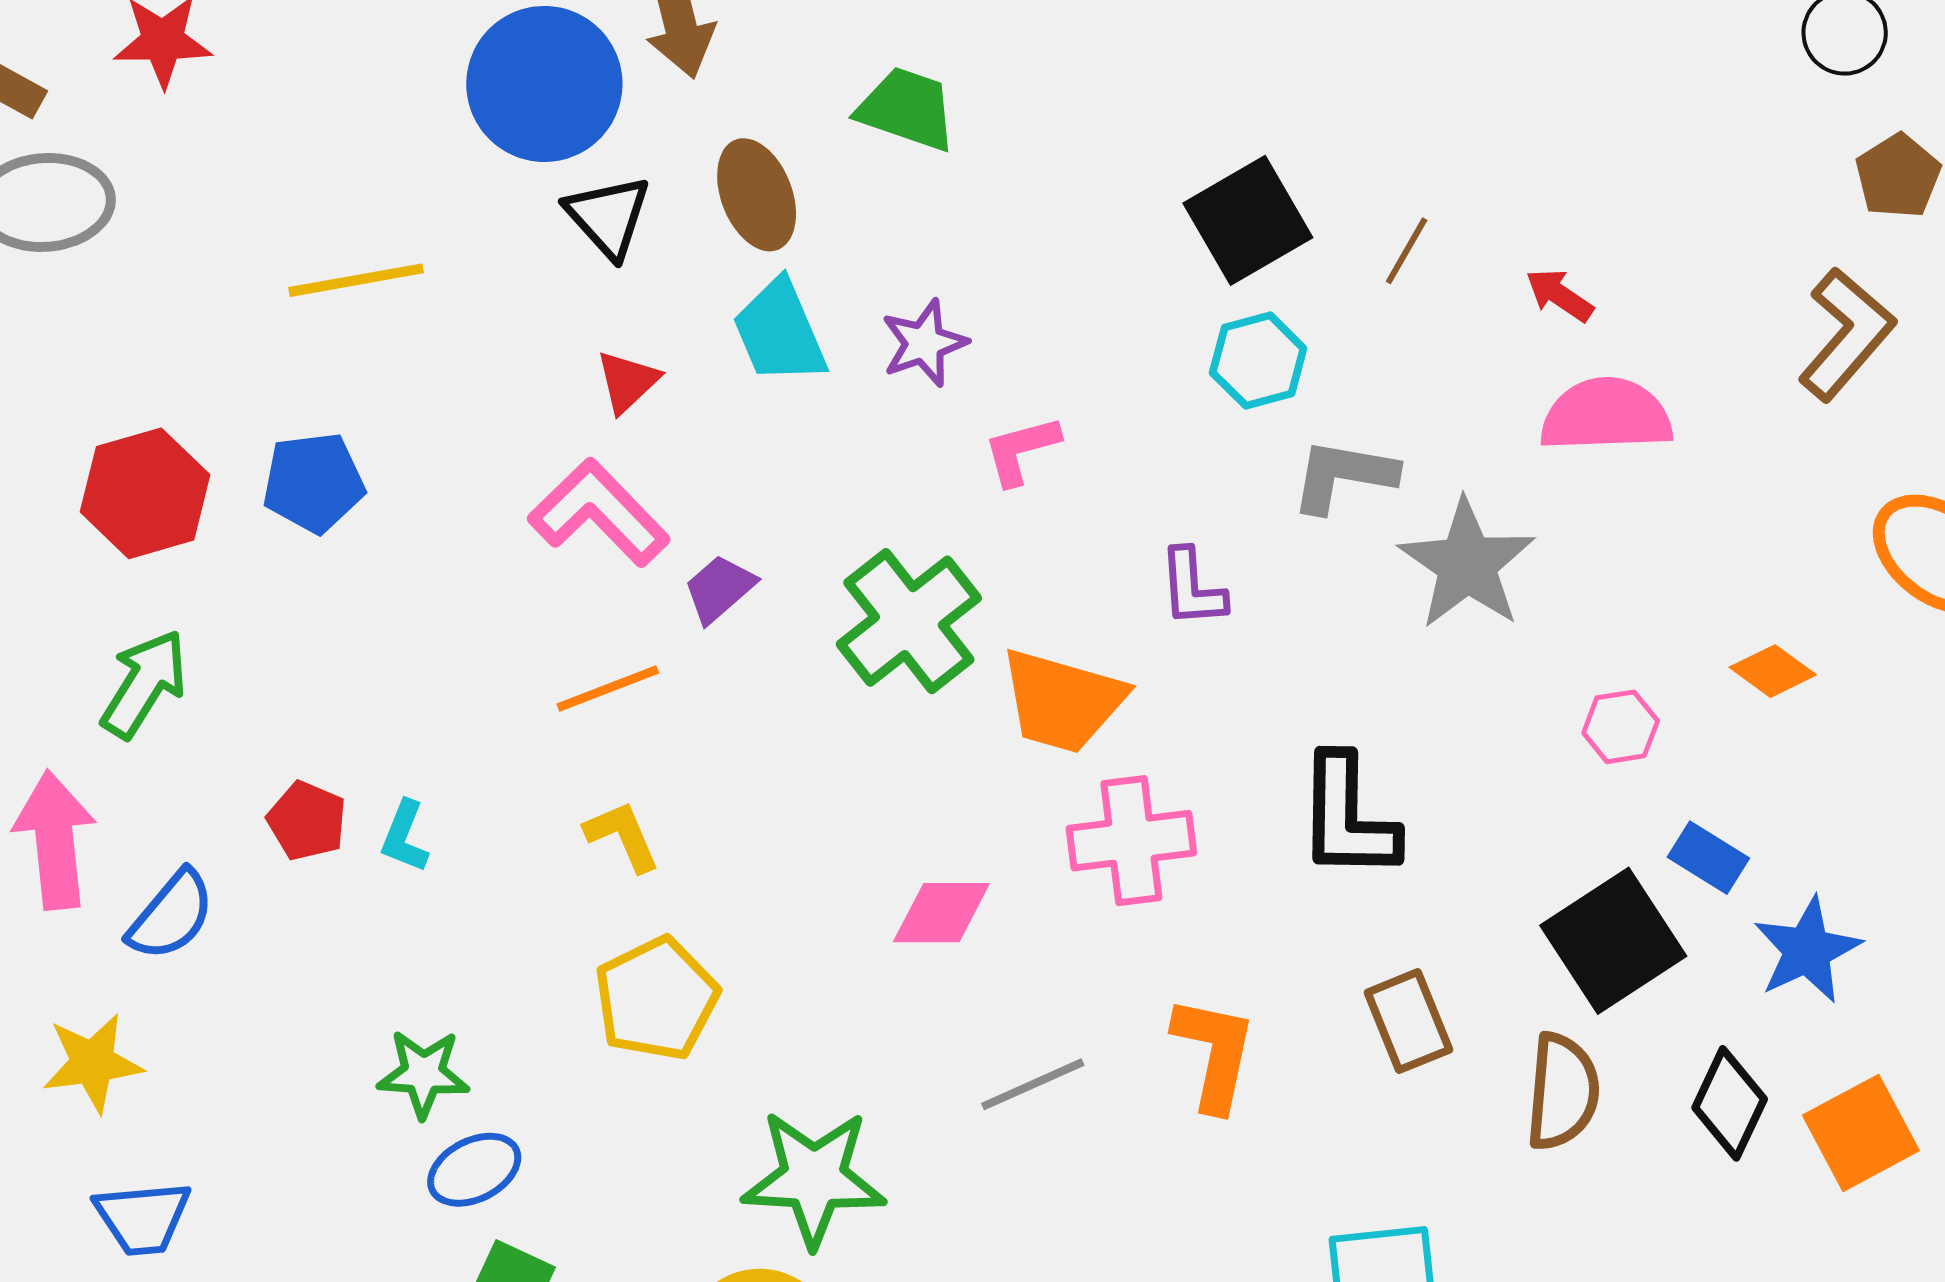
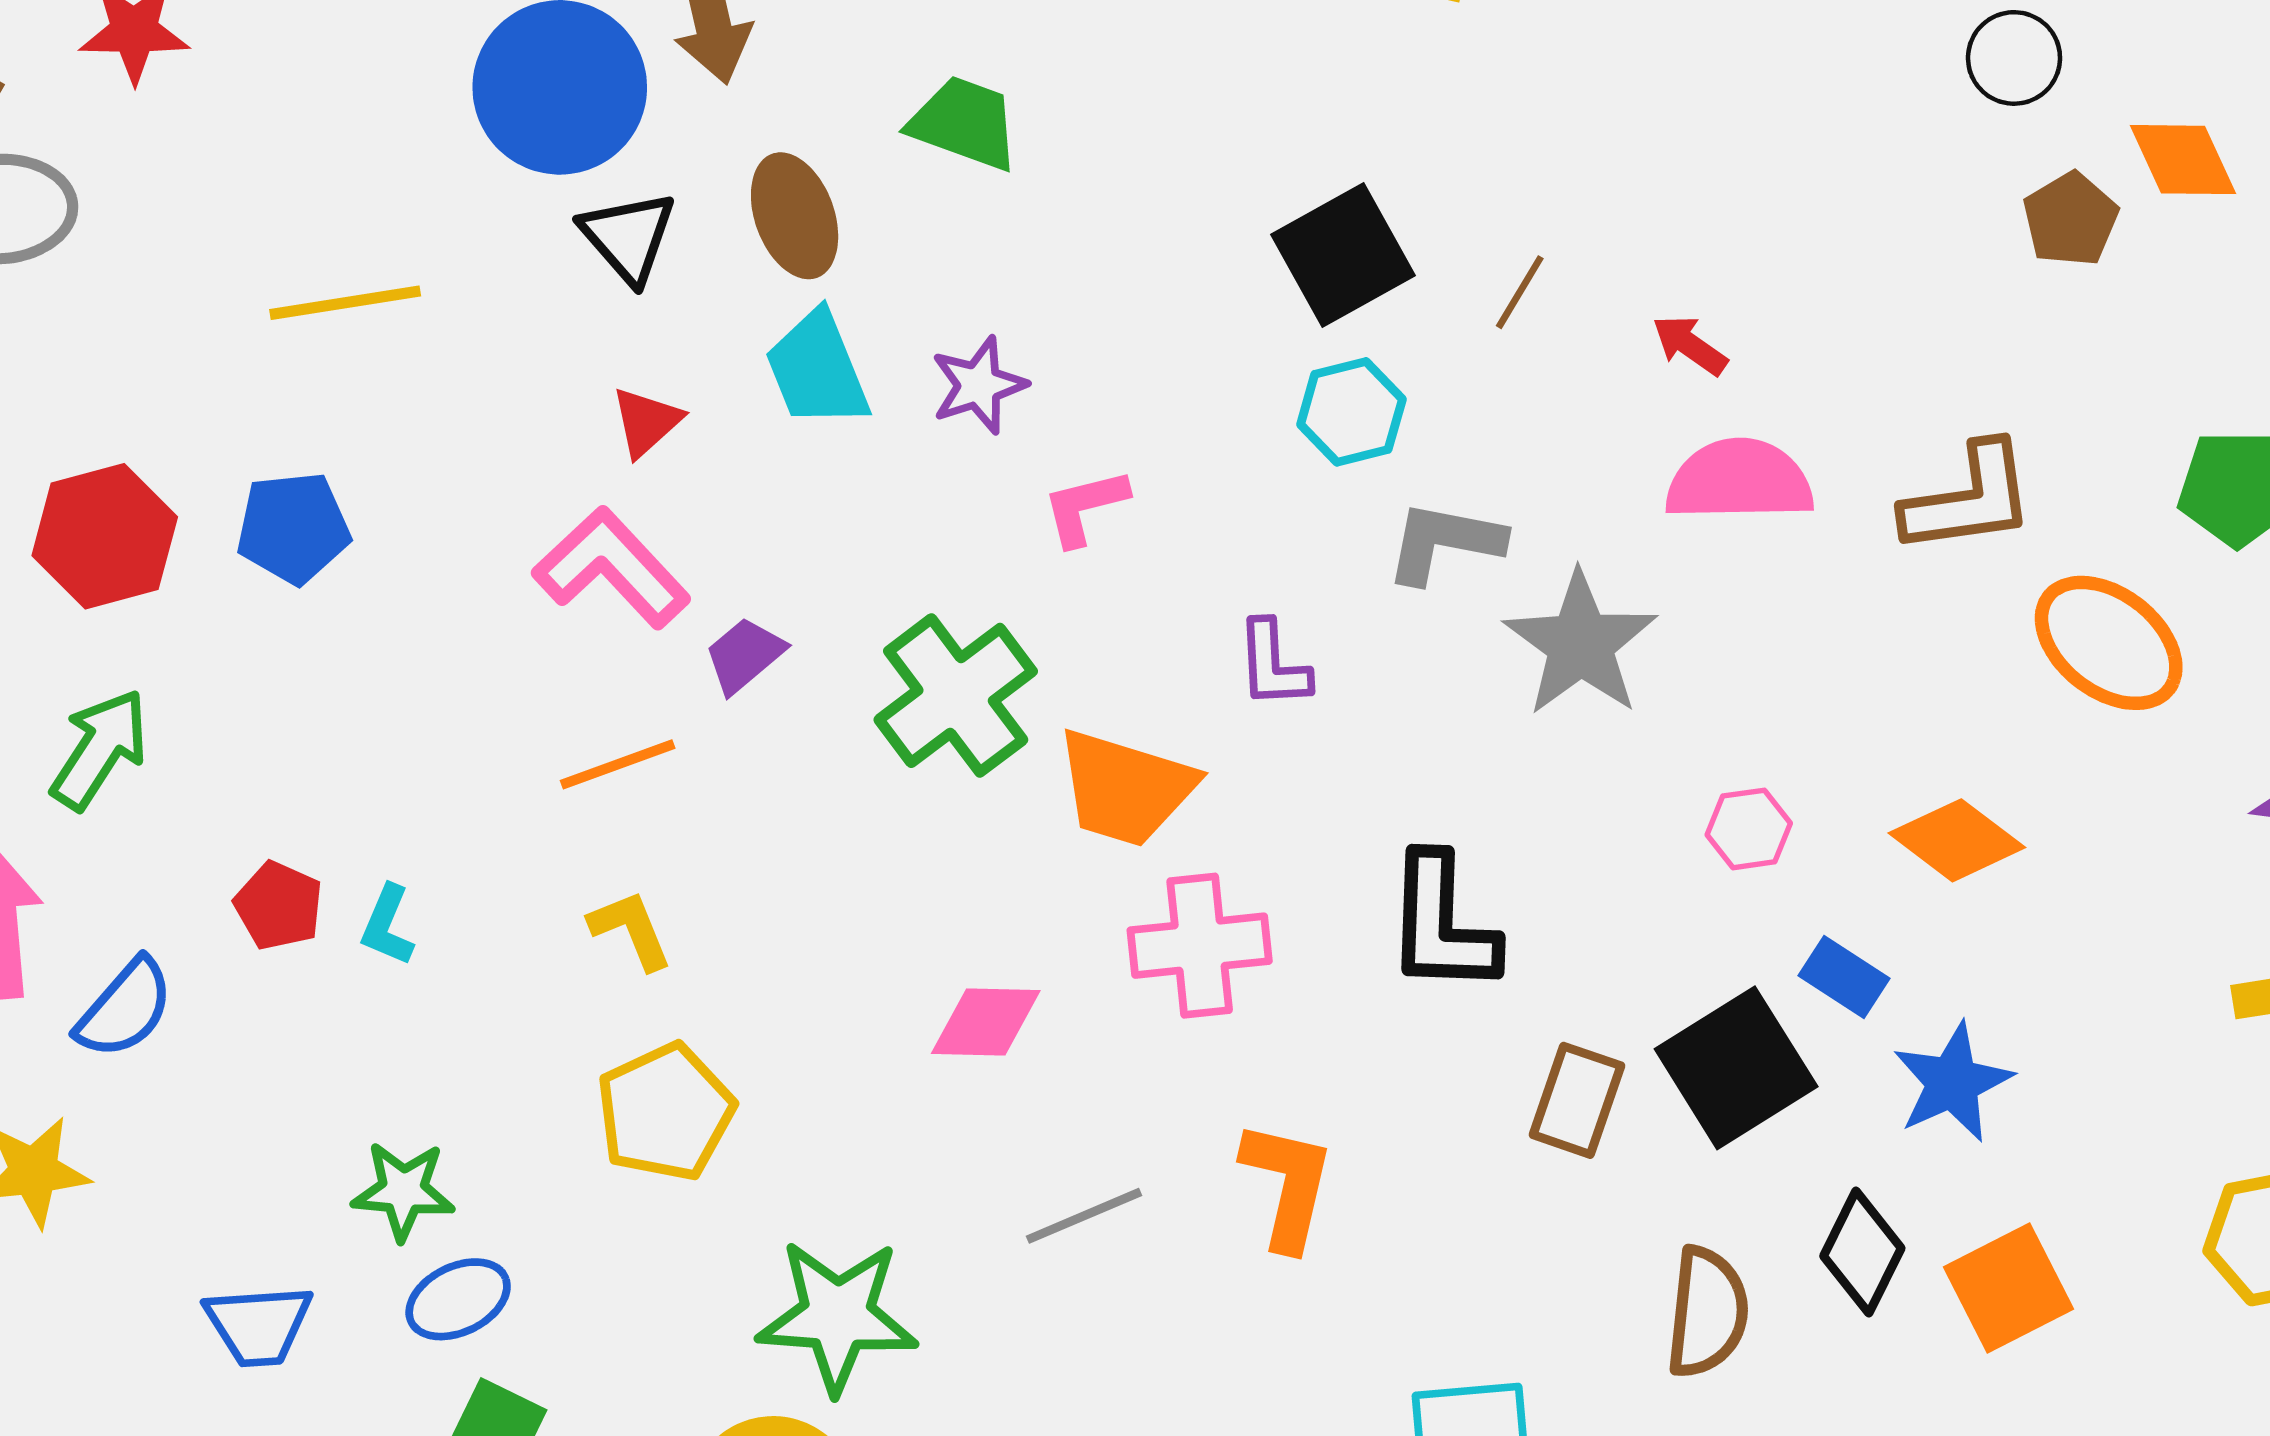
brown L-shape: (1846, 334) -> (1969, 499), moved, turned 40
orange diamond: (1773, 671) -> (1957, 840), moved, size x1.4
brown rectangle: (1408, 1021) -> (1577, 1100), moved, turned 40
brown semicircle: (1563, 1092) -> (1707, 1312), moved
blue trapezoid: (143, 1218) -> (258, 1325), moved

